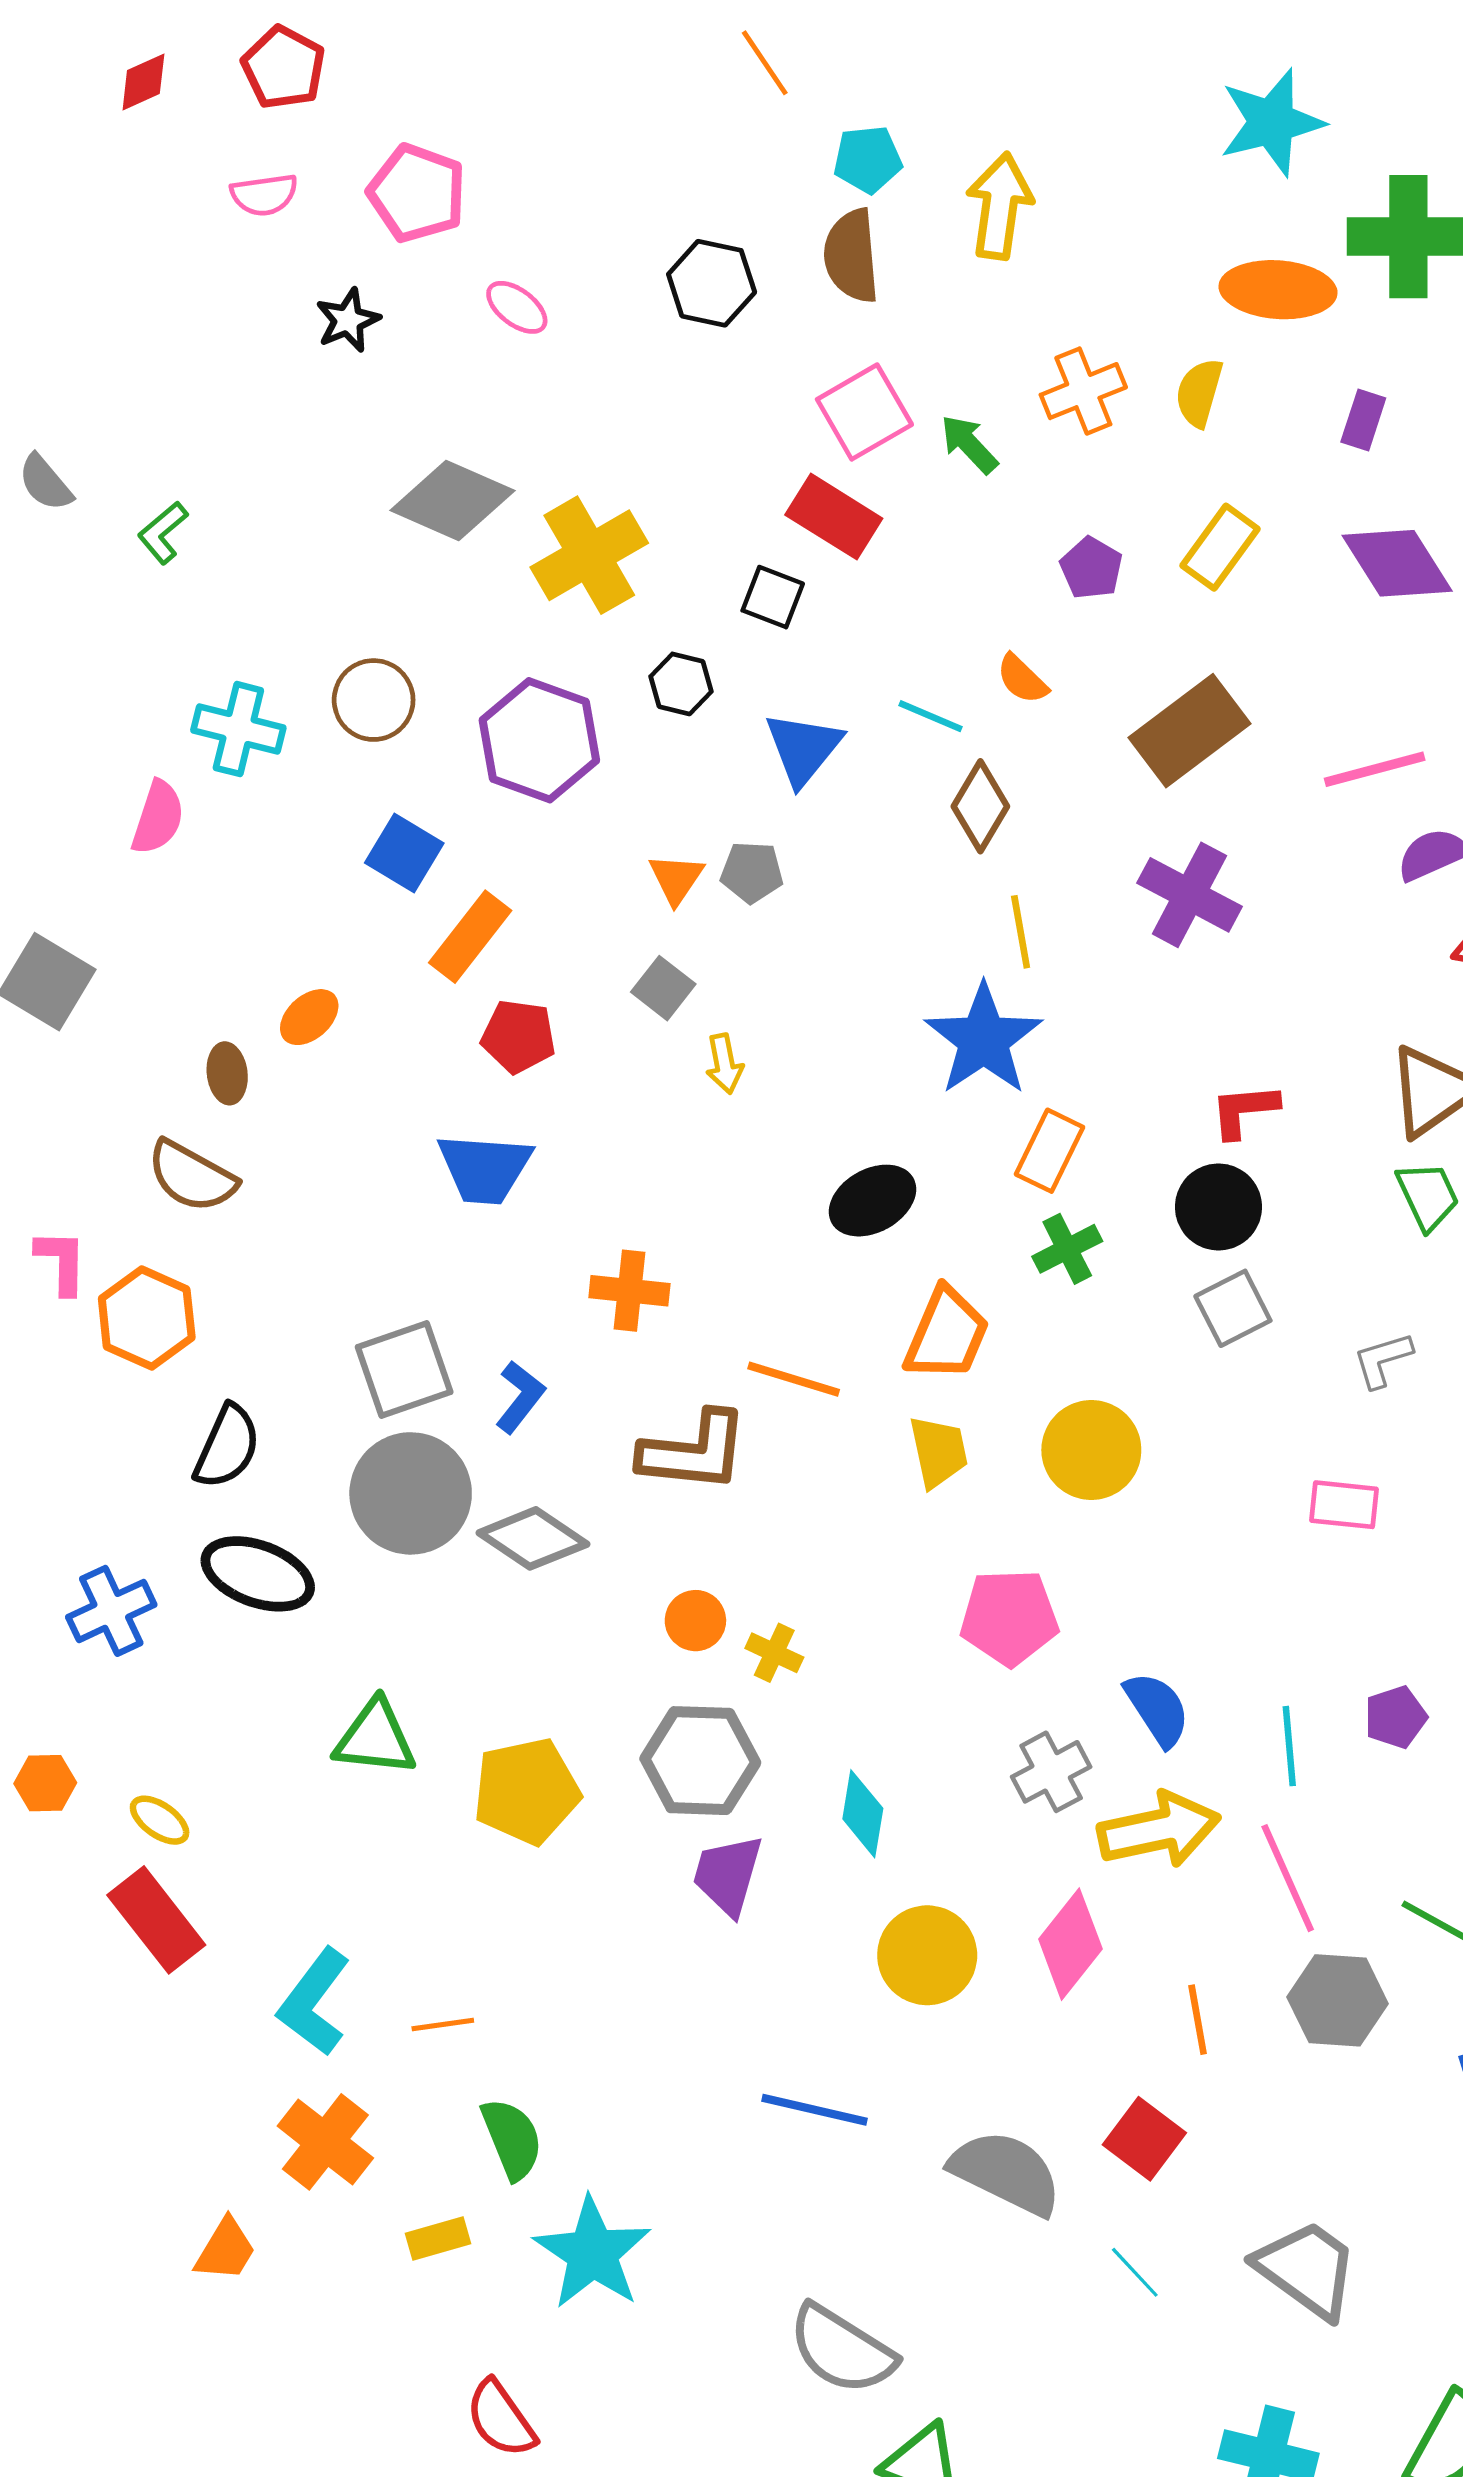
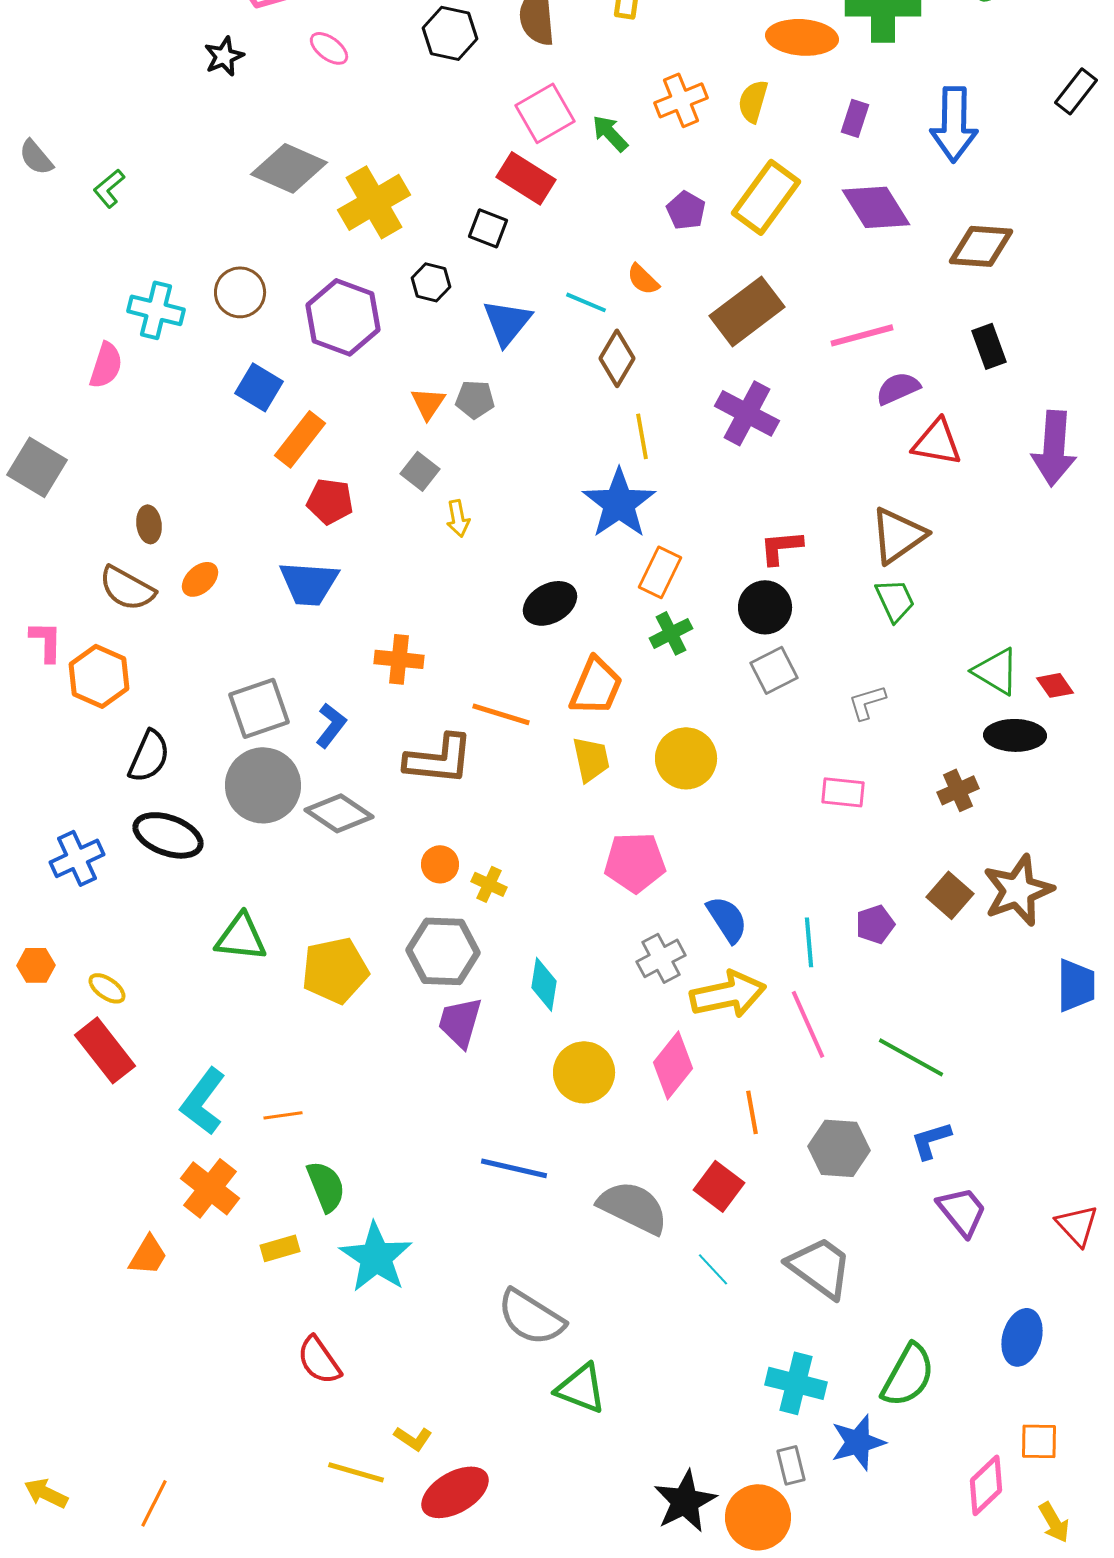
yellow rectangle: (1220, 547) -> (766, 197), size x1.4
orange ellipse: (309, 1017) -> (200, 579), moved
gray hexagon: (1338, 2000) -> (839, 1148), moved

